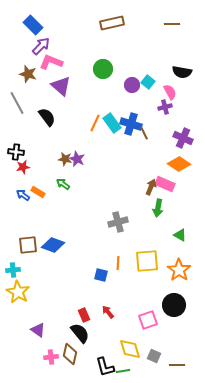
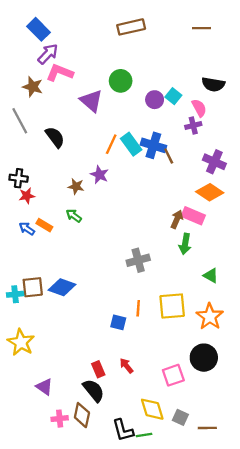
purple triangle: (61, 86) -> (91, 101), moved
purple star: (77, 159) -> (99, 175), moved
cyan cross: (13, 270) -> (15, 294), moved

